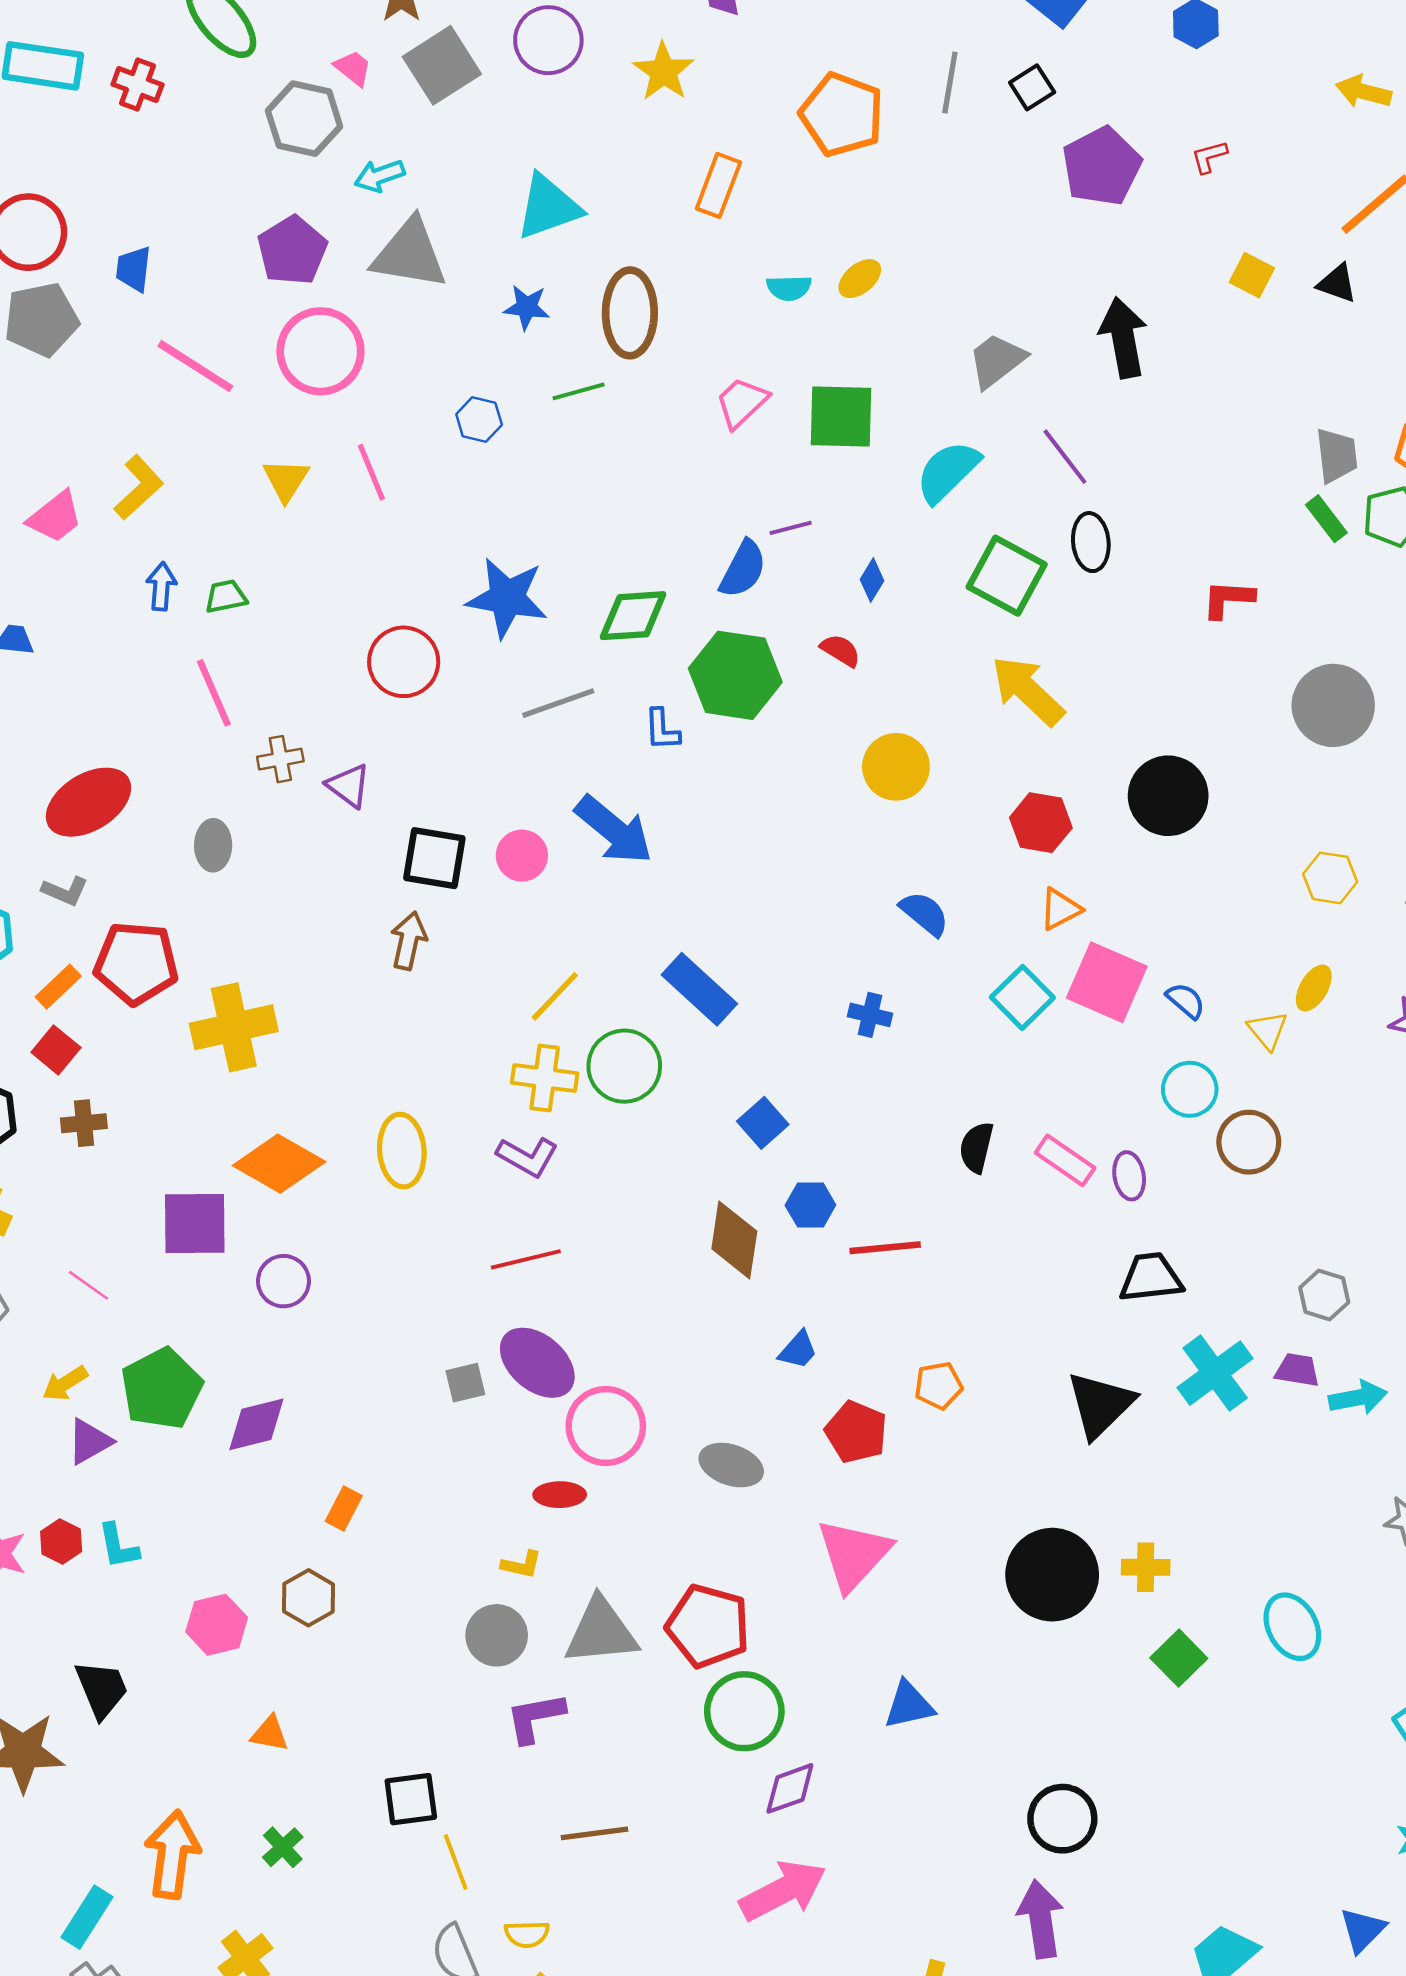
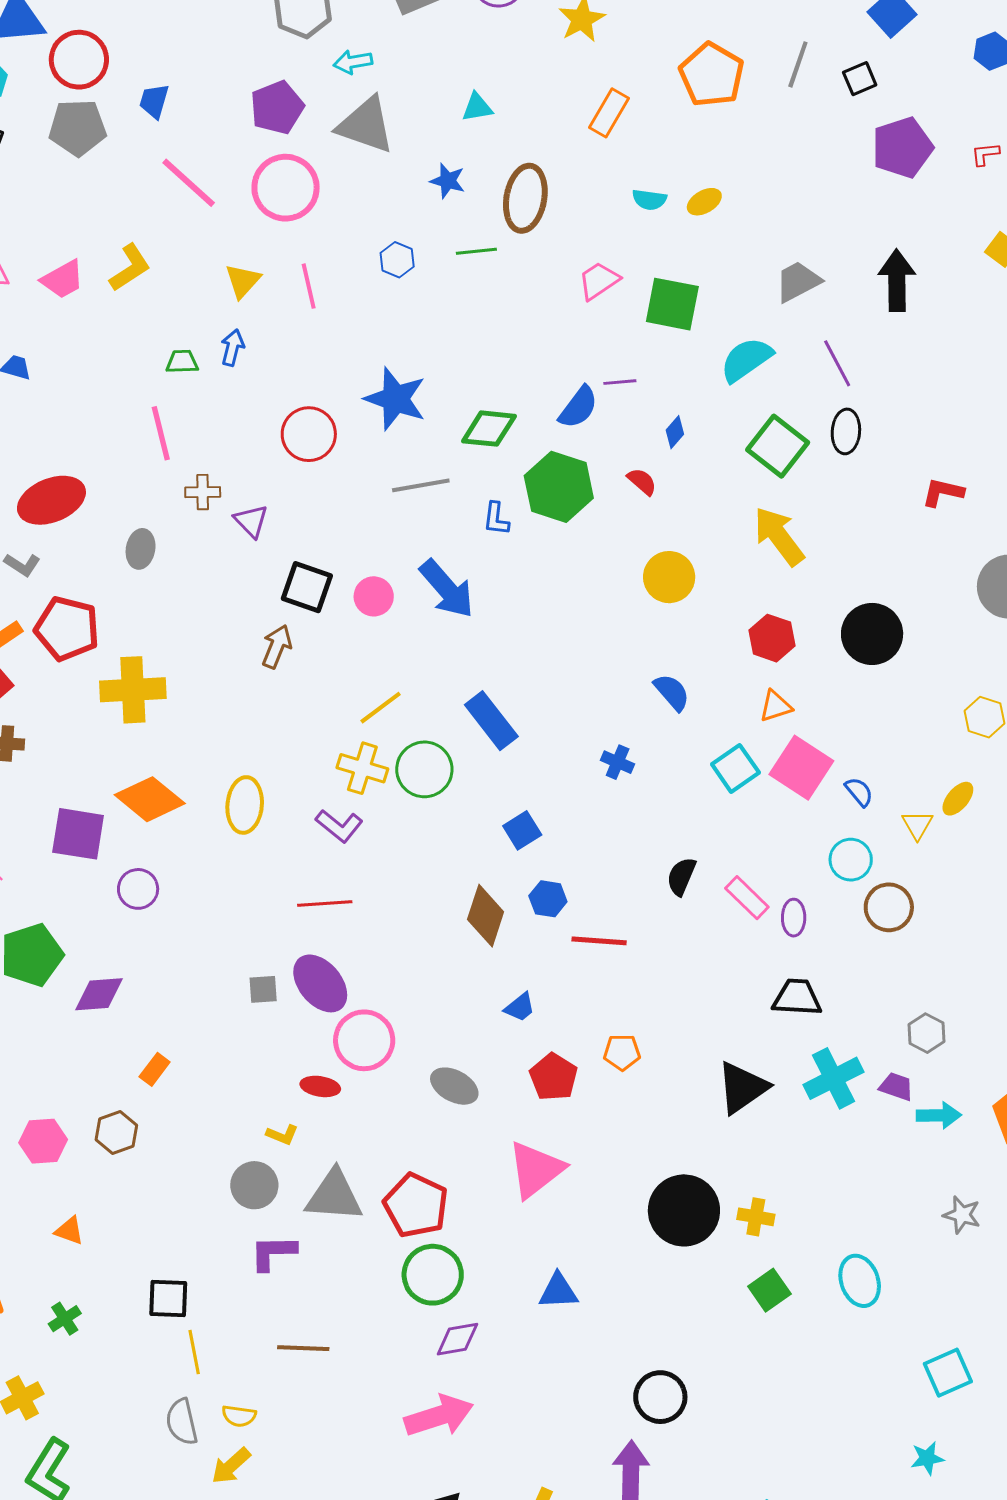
cyan triangle: (548, 207) -> (477, 107), size x0.6
blue arrow: (161, 586) -> (232, 348), moved

